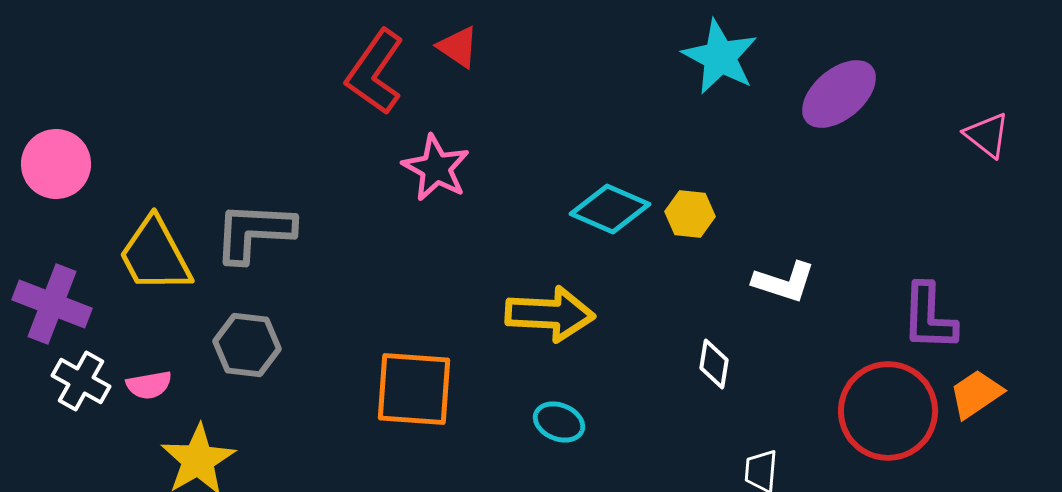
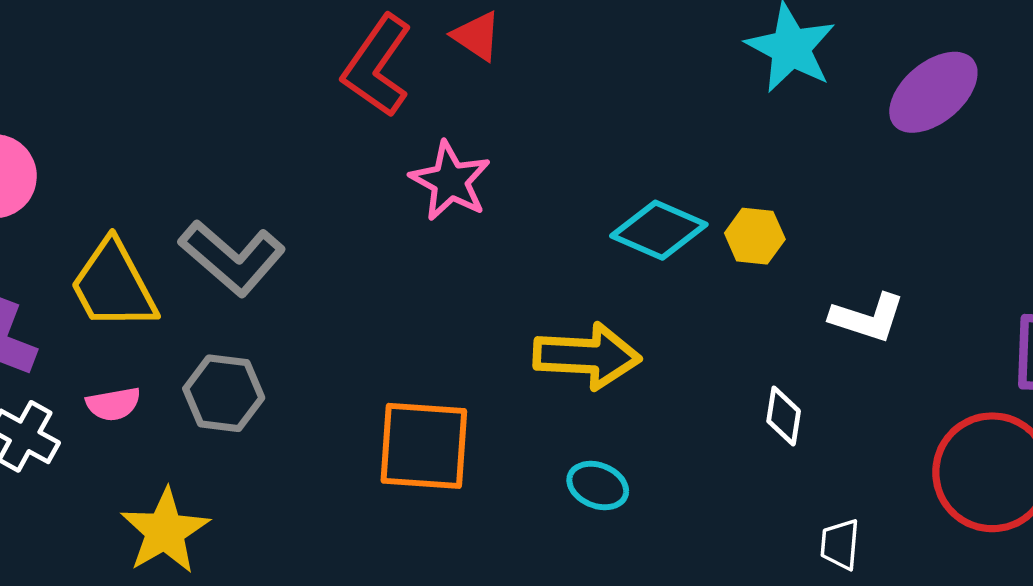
gray L-shape: (254, 232) -> (232, 258), turned -142
pink semicircle: (149, 385) -> (113, 404), moved

